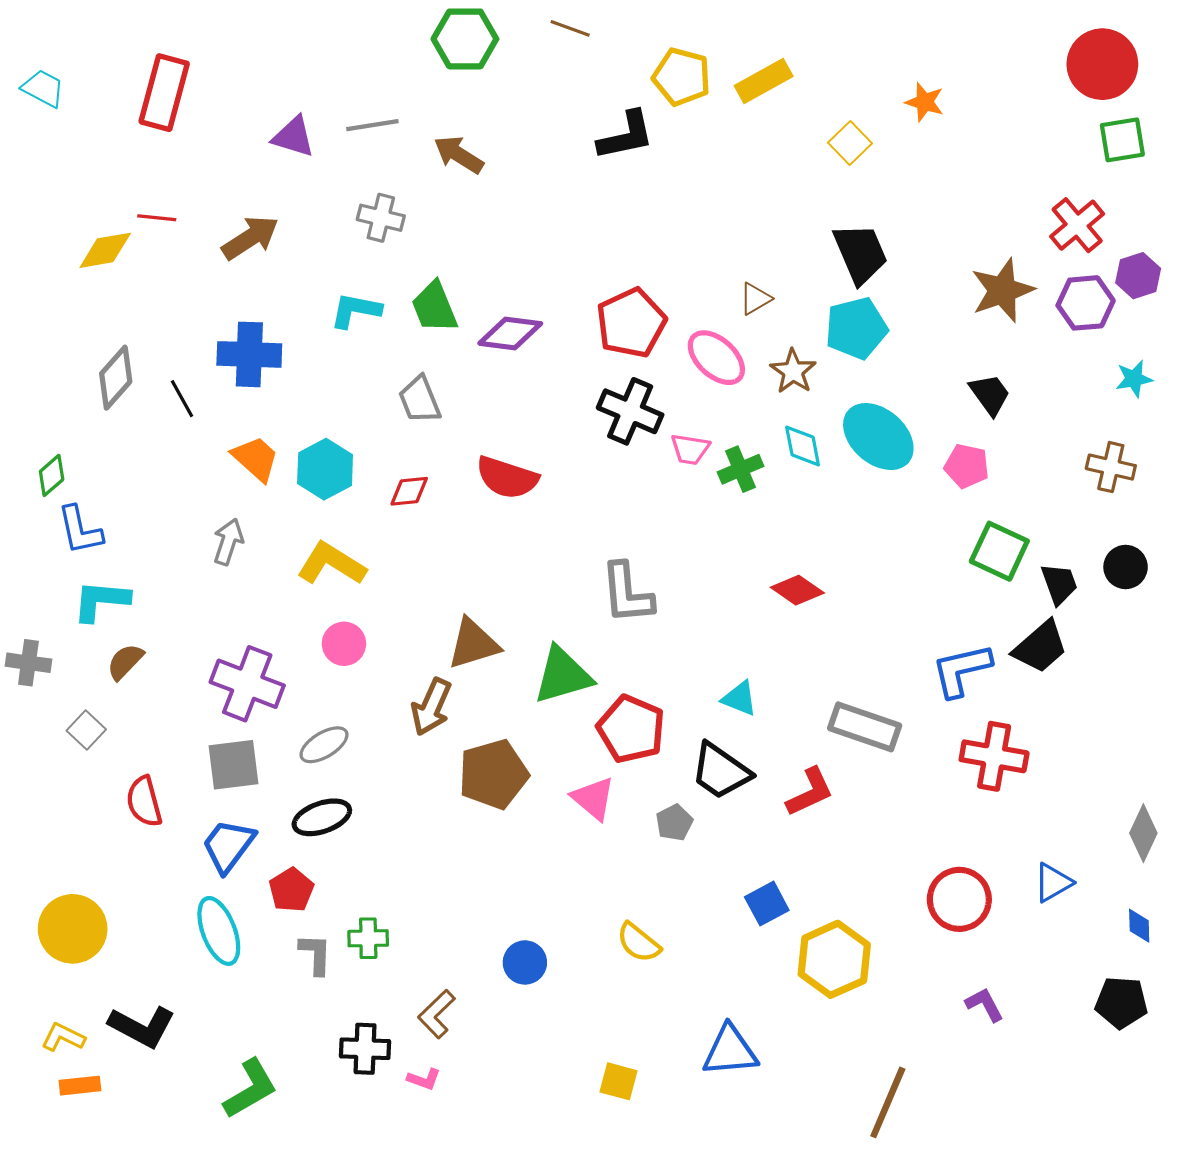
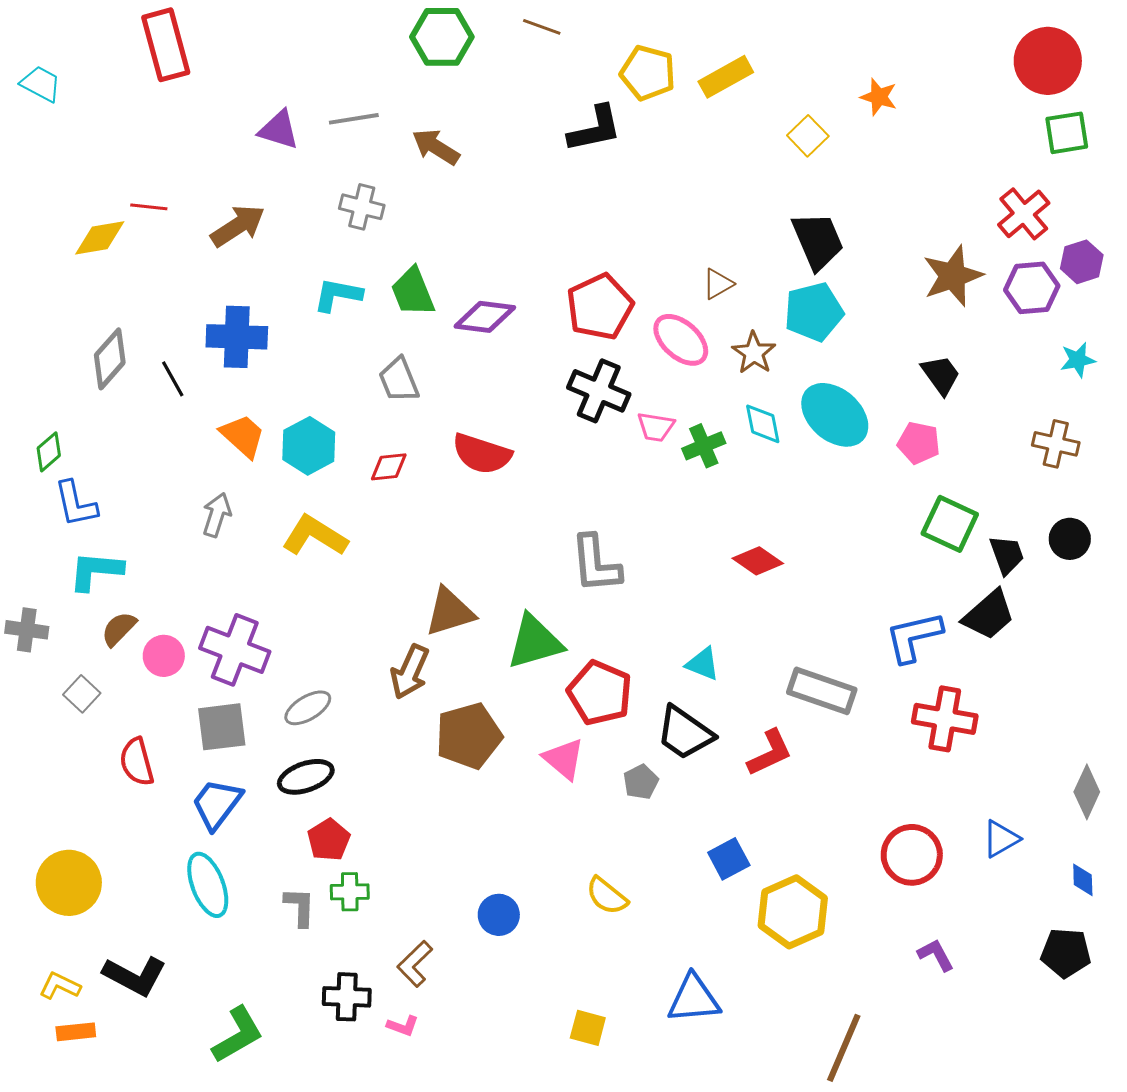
red rectangle: (164, 93) -> (166, 45), moved, turned -30
pink circle: (344, 644) -> (164, 656), moved
red pentagon: (291, 890) -> (329, 840), moved

